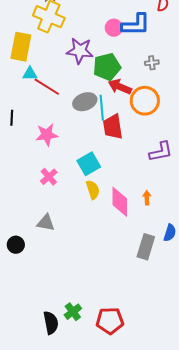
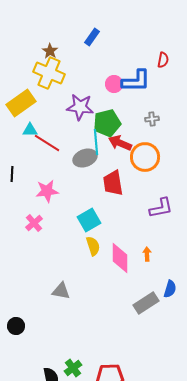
yellow rectangle: (21, 47) -> (21, 103), turned 44
cyan line: (102, 108) -> (96, 142), moved
pink cross: (49, 177) -> (34, 223), moved
gray triangle: (46, 223) -> (61, 291), moved
black circle: (16, 245) -> (16, 326), moved
gray rectangle: (146, 247) -> (146, 303), turned 40

